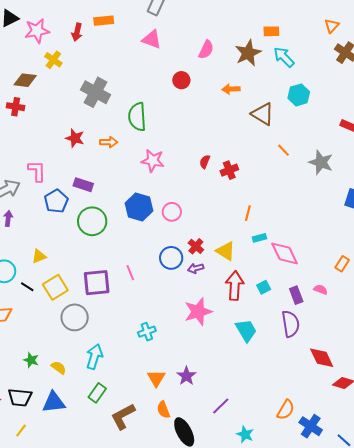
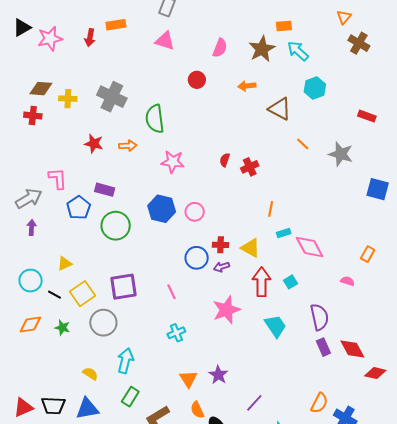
yellow cross: (53, 60) -> (68, 99), moved, turned -30
red cross: (196, 246) -> (221, 245), turned -35
pink line: (130, 273) -> (171, 292), moved
purple rectangle: (296, 295) -> (323, 347), moved
green star: (31, 360) -> (62, 328), moved

